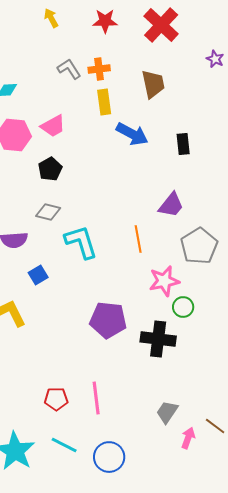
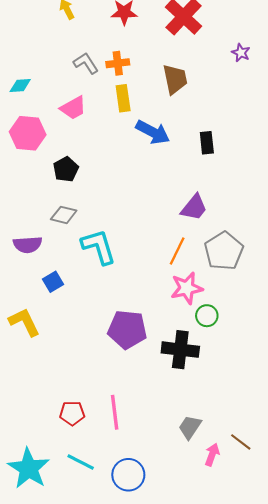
pink trapezoid: (53, 126) -> (73, 108), moved
orange line: (138, 239) -> (177, 251), moved, turned 36

